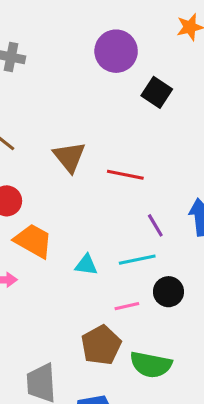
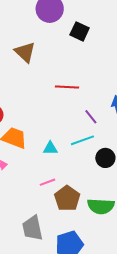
brown triangle: (69, 157) -> (25, 52), moved
pink line: (127, 306) -> (47, 182), moved

